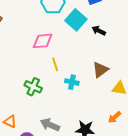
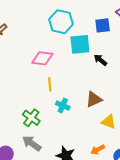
cyan square: (76, 20) -> (80, 44), turned 30
green cross: (33, 87) -> (31, 118), moved

